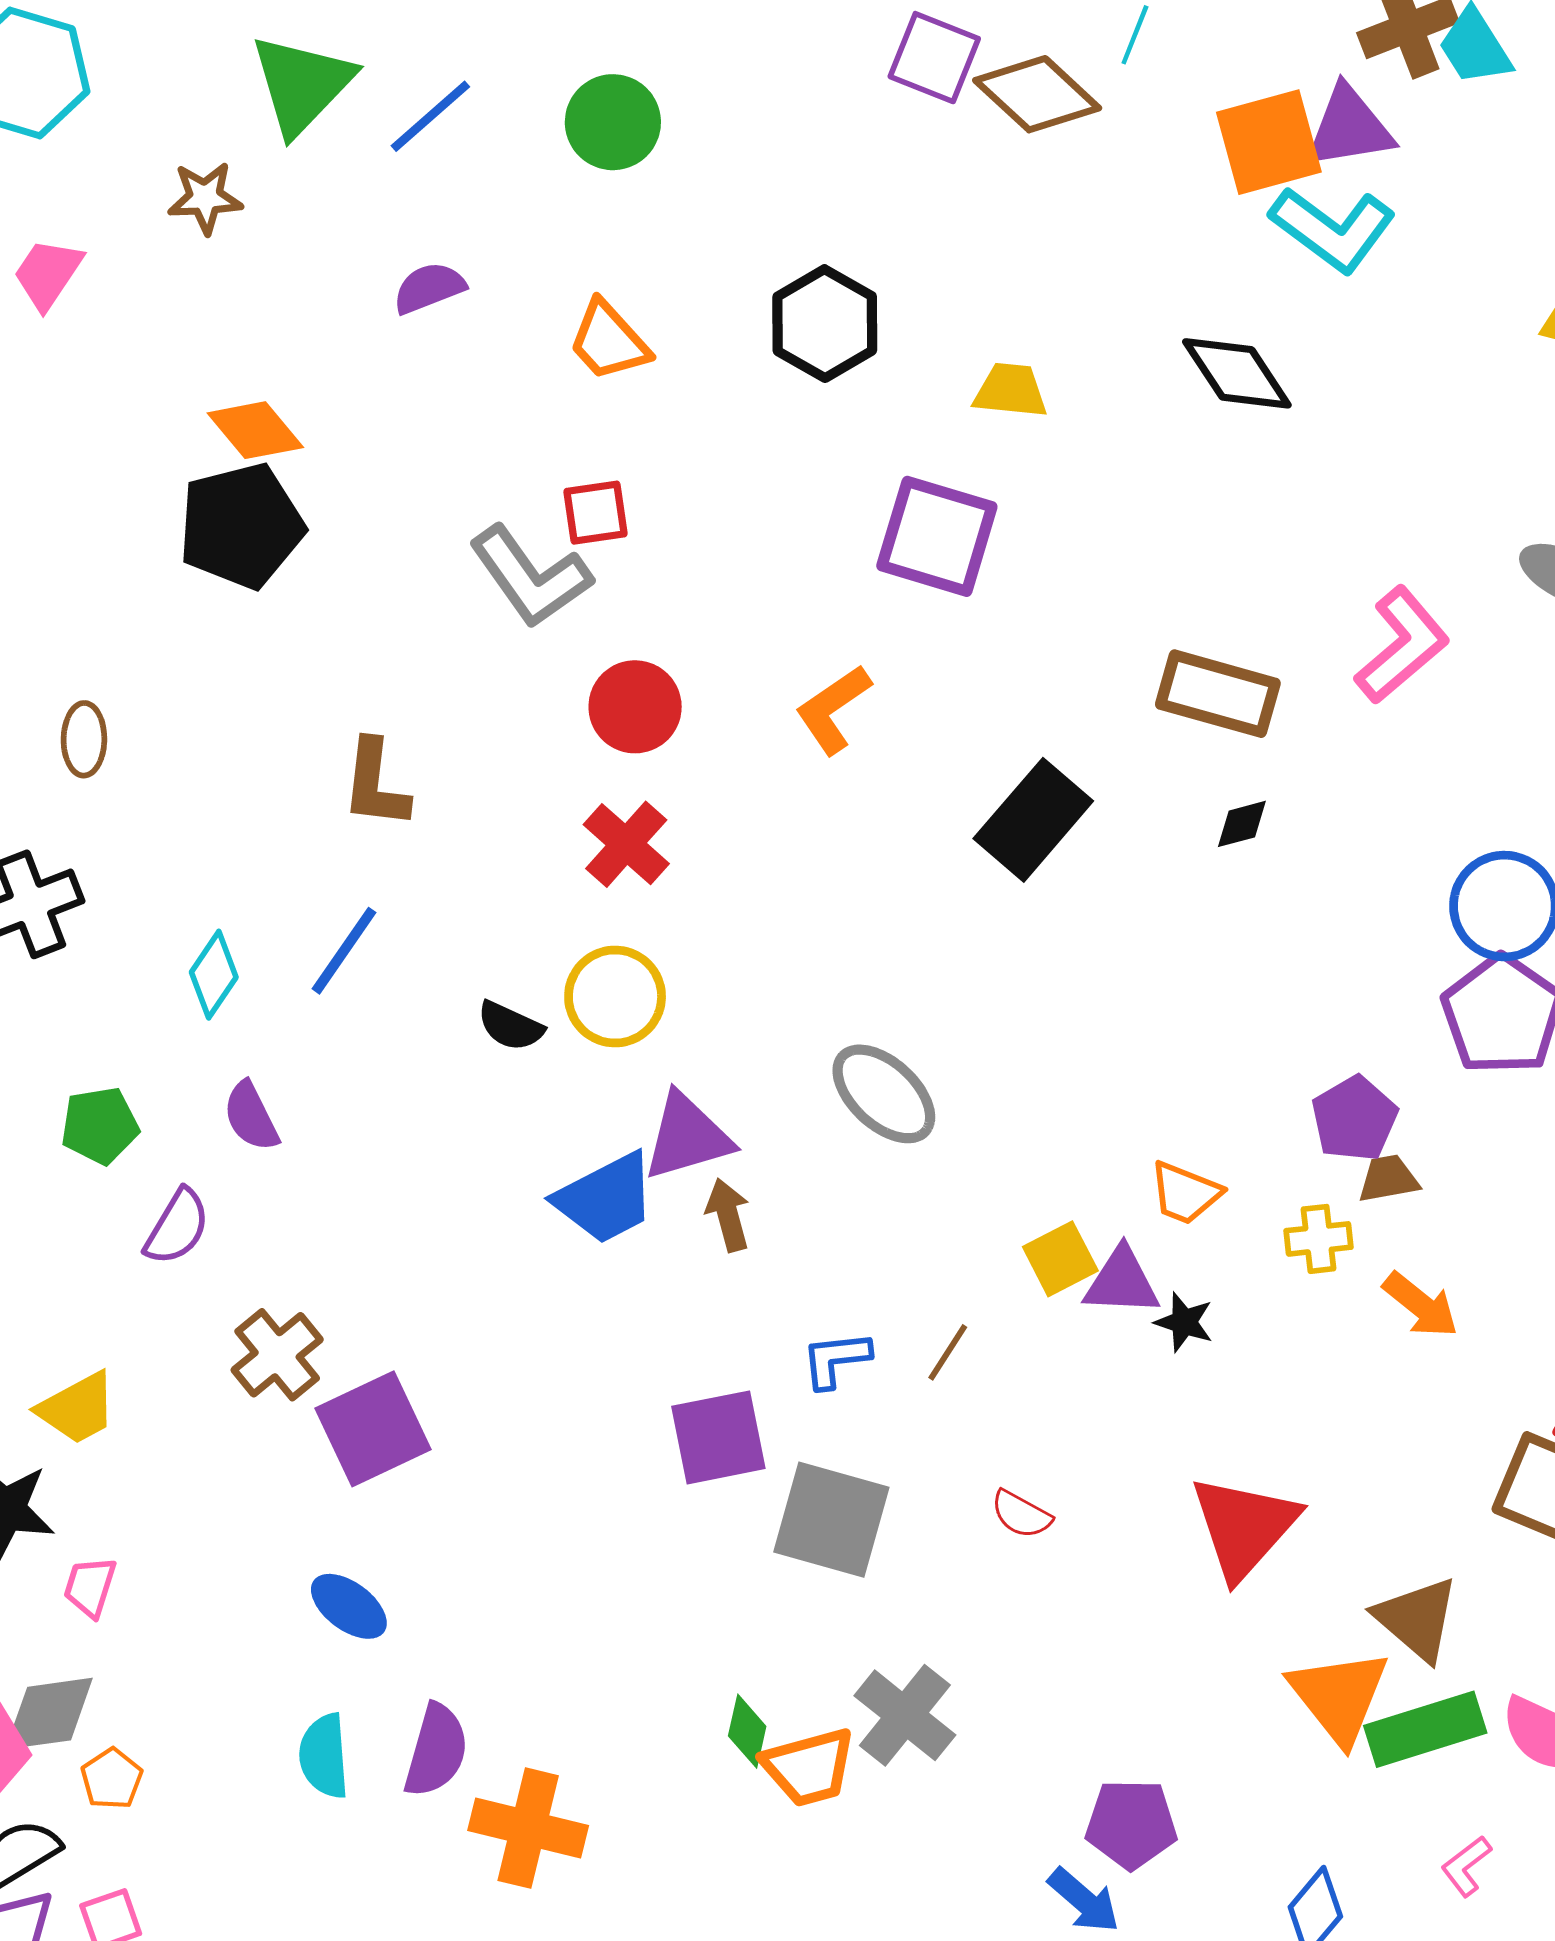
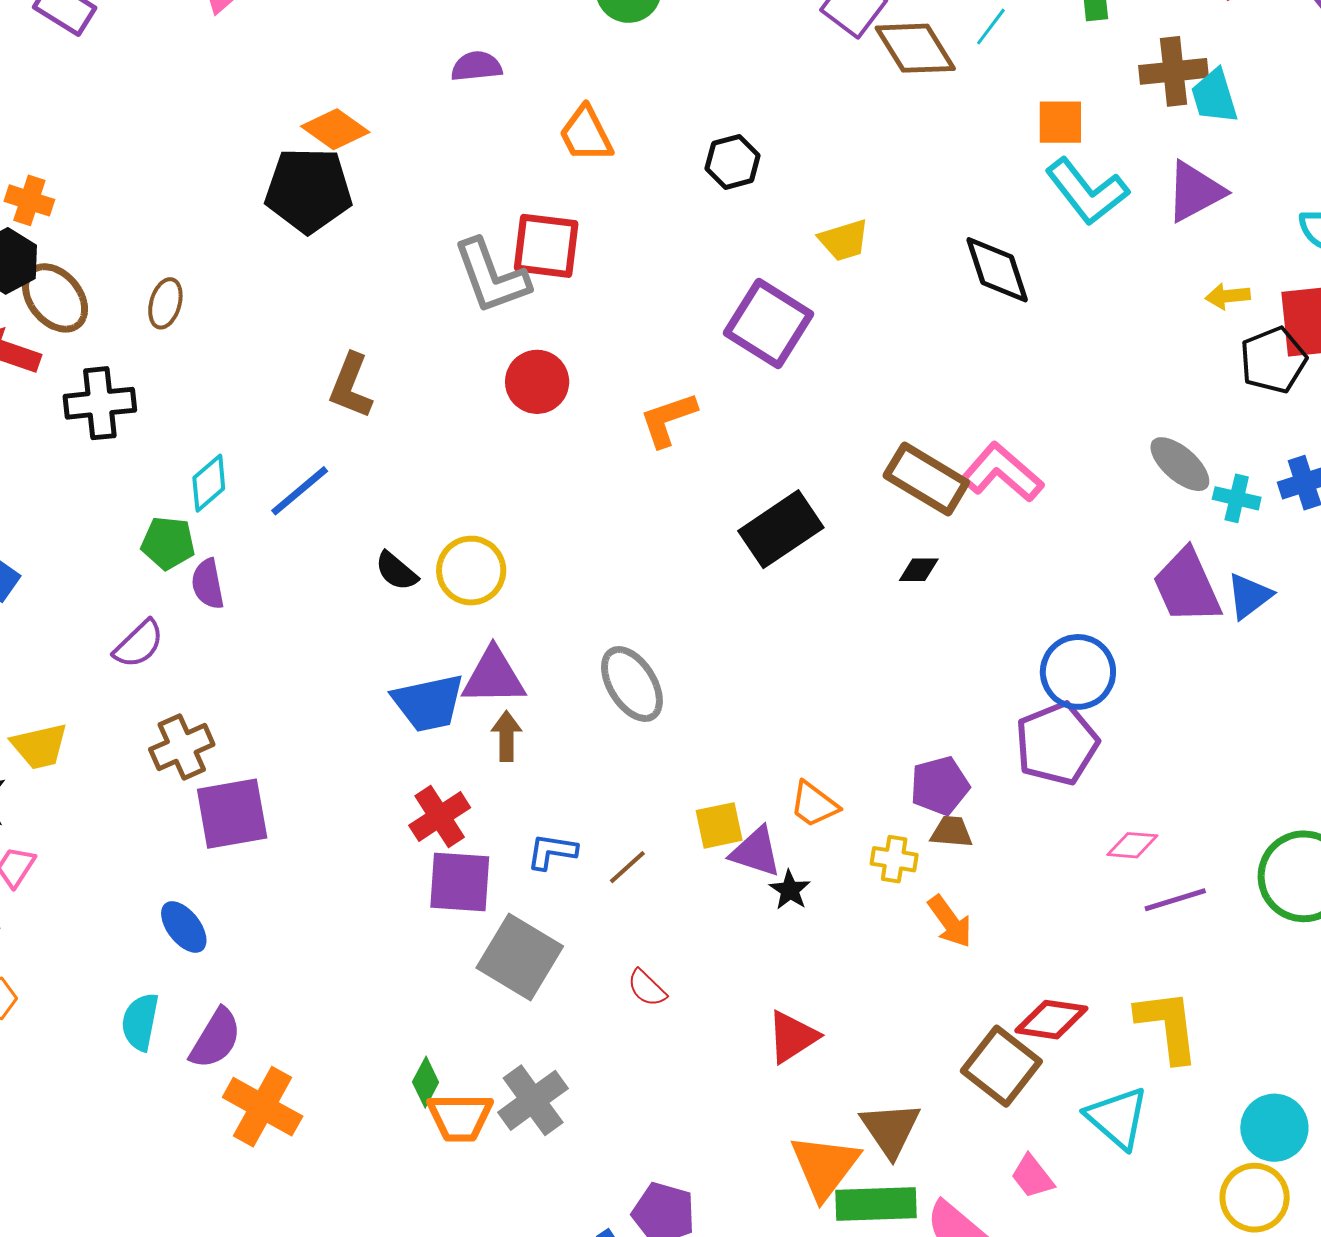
purple triangle: (1349, 128) -> (1195, 192), moved, turned -34
orange square: (1269, 142) -> (1060, 122), size x0.7
black hexagon: (825, 324) -> (733, 162), size x0.7
yellow trapezoid: (1011, 391) -> (844, 240), turned 142
orange diamond: (255, 430) -> (335, 129), turned -30
red square: (596, 513) -> (546, 246), size x1.5
pink L-shape: (1402, 645) -> (1002, 472), moved, turned -114
red cross: (626, 844) -> (440, 817), moved
green pentagon: (100, 1126) -> (168, 543), moved
red triangle: (1244, 1527) -> (792, 1037), size x0.7

